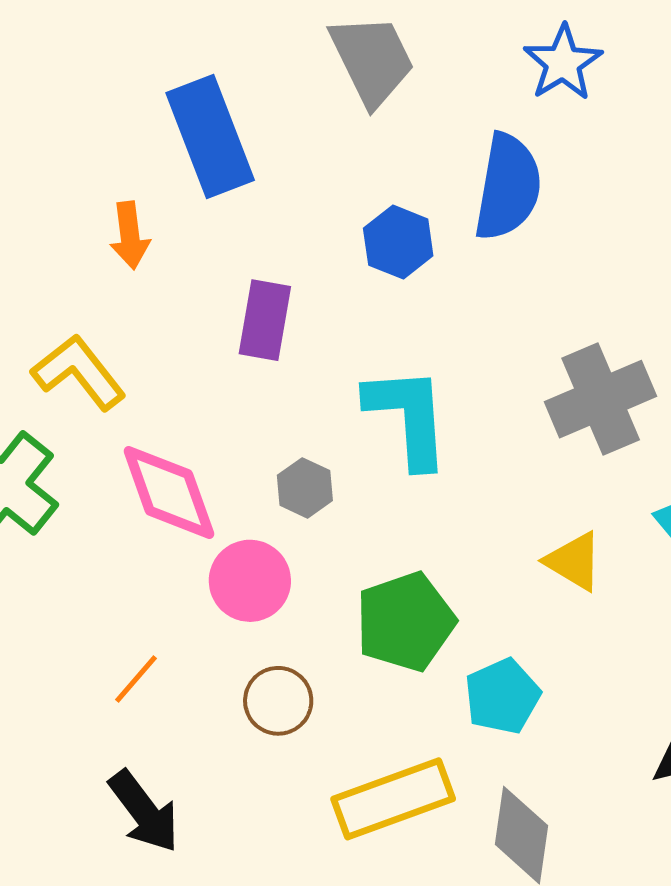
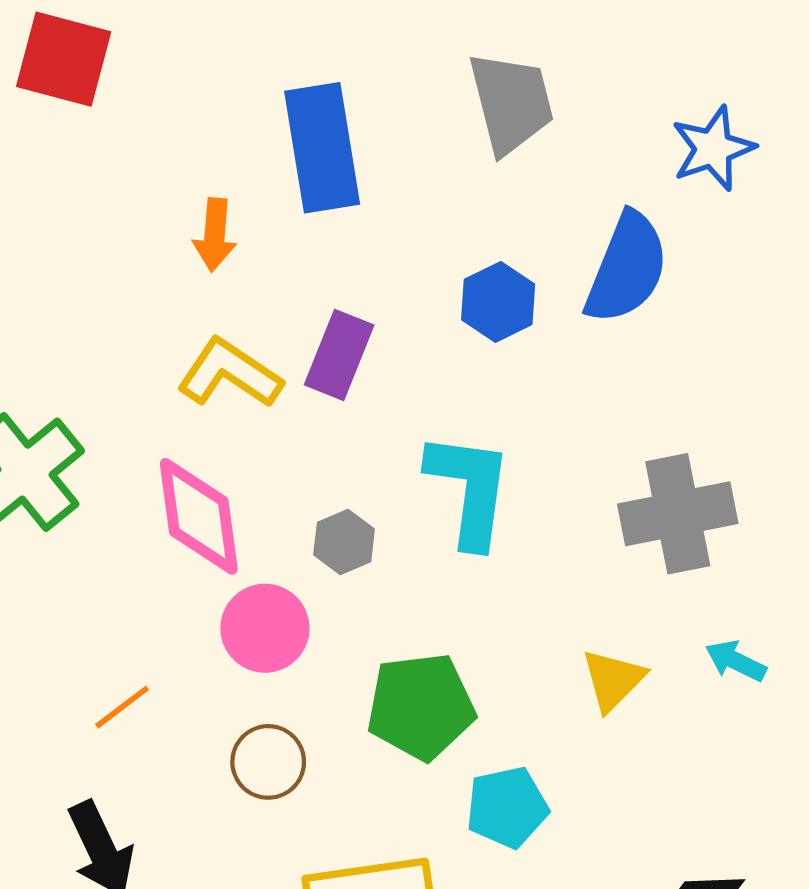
yellow L-shape: (79, 372) -> (230, 373), moved, turned -30
yellow triangle: (574, 561) -> (613, 680), turned 32

